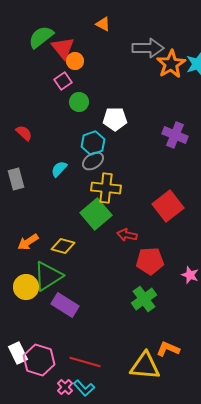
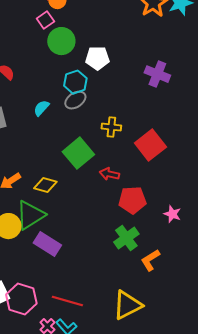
green circle: (79, 102) -> (61, 41), size x1.4
yellow cross: (106, 188) -> (111, 127), moved, size x0.7
orange L-shape: (168, 349) -> (150, 260), moved, turned -55
yellow triangle: (145, 366) -> (127, 305), turned -32

